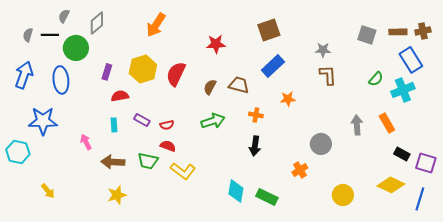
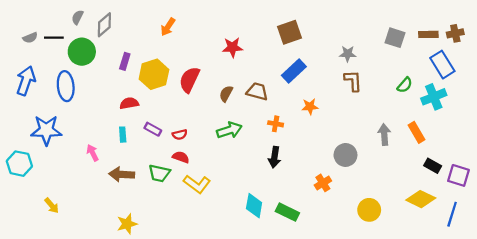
gray semicircle: (64, 16) -> (77, 17), moved
orange arrow: (156, 25) -> (168, 27), size x0.7
gray semicircle: (28, 35) -> (30, 38), turned -128
purple rectangle: (107, 72) -> (125, 61), moved
yellow star: (117, 195) -> (127, 224), moved

